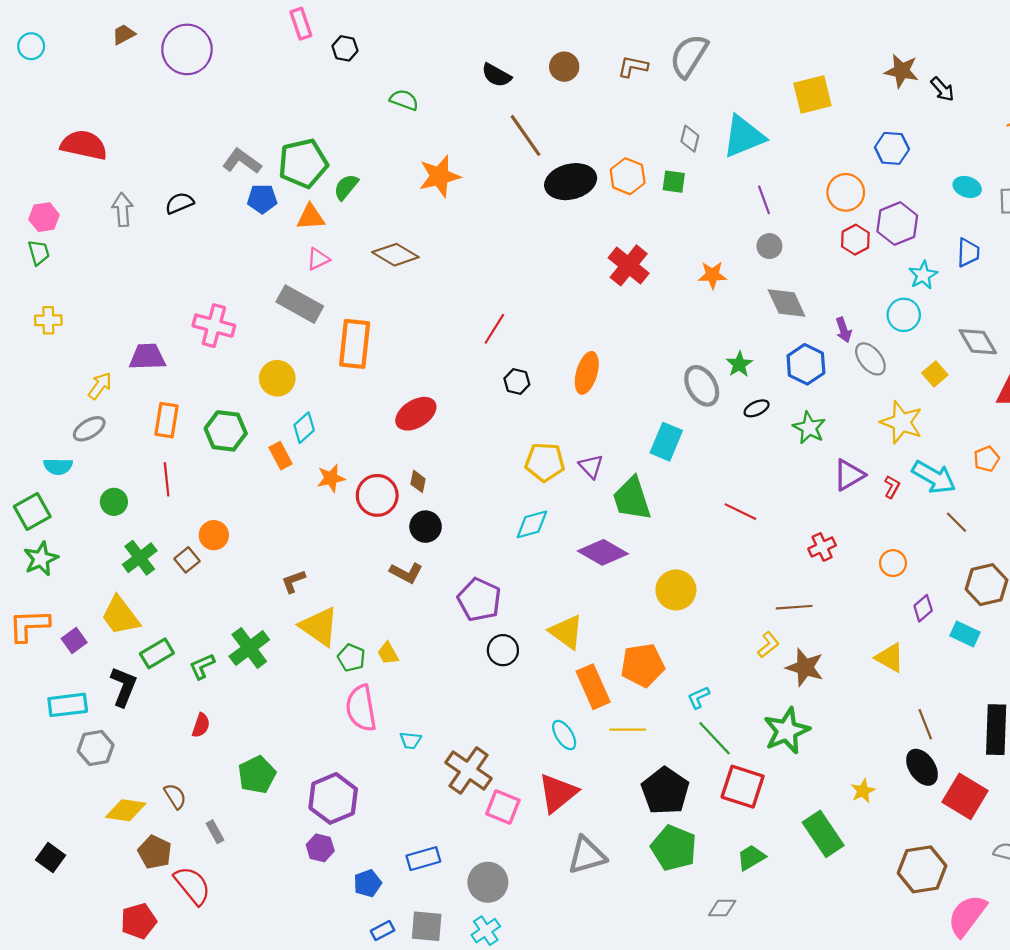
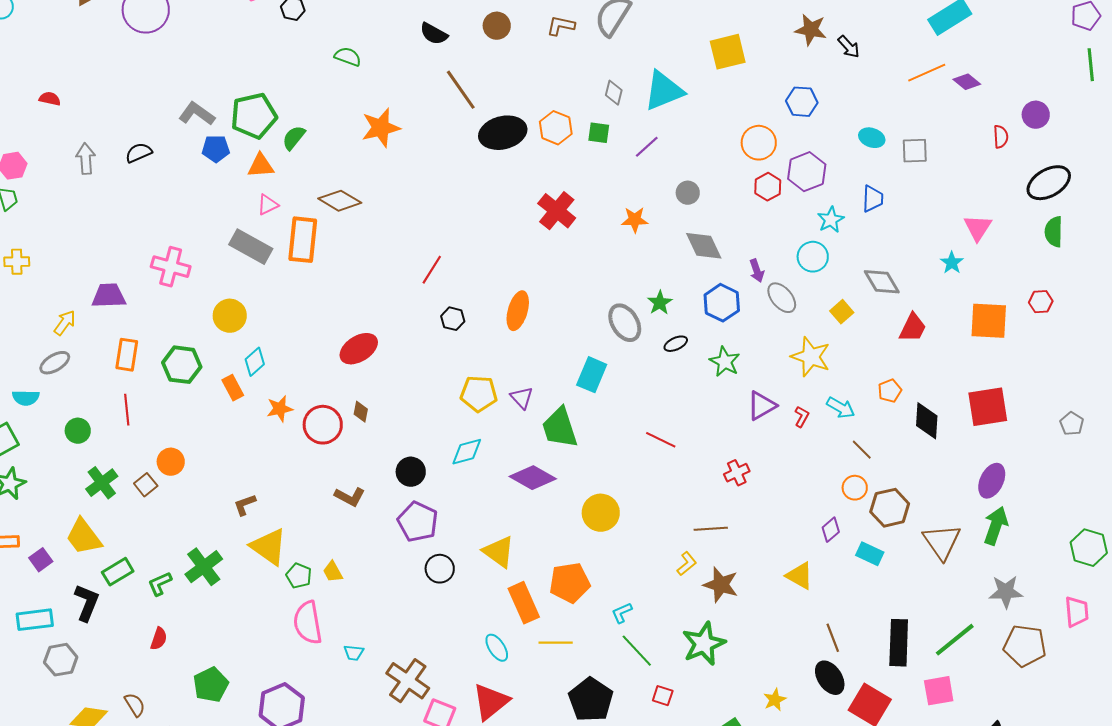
red semicircle: (84, 145) -> (50, 99), size x0.5
purple line: (764, 200) -> (647, 147), moved, turned 68
orange rectangle: (355, 344) -> (303, 240), moved
cyan arrow: (934, 477) -> (841, 408), size x0.7
black circle: (426, 527) -> (411, 472), moved
orange circle: (893, 563) -> (855, 488), moved
red square: (743, 787) -> (663, 696), size x0.5

